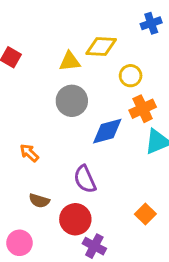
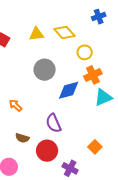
yellow diamond: (101, 46) -> (64, 32), turned 45
yellow triangle: (70, 61) -> (37, 34), moved
purple cross: (94, 246) -> (70, 168), moved

